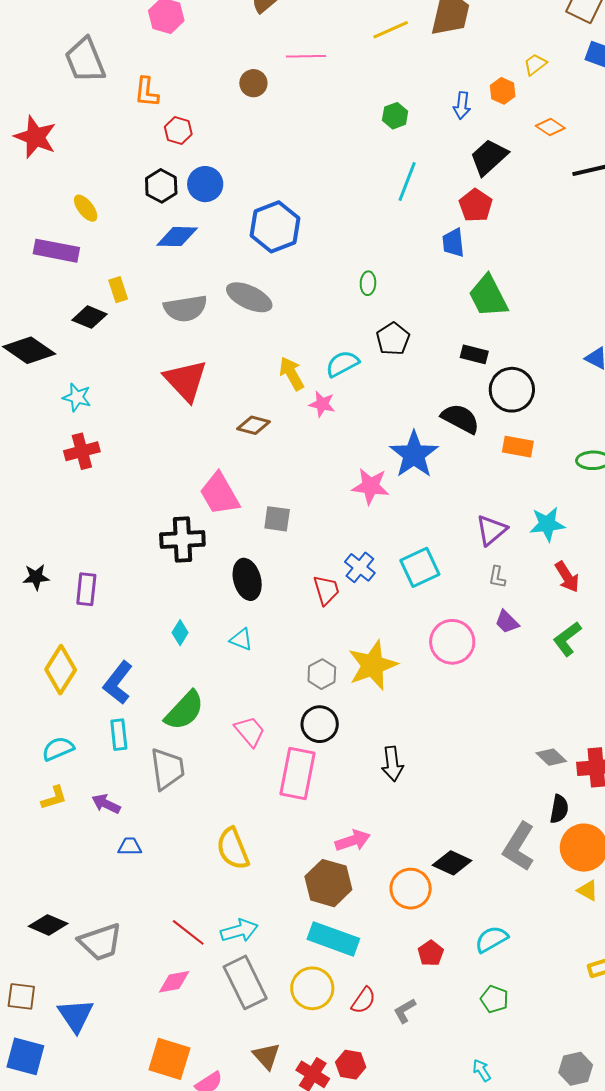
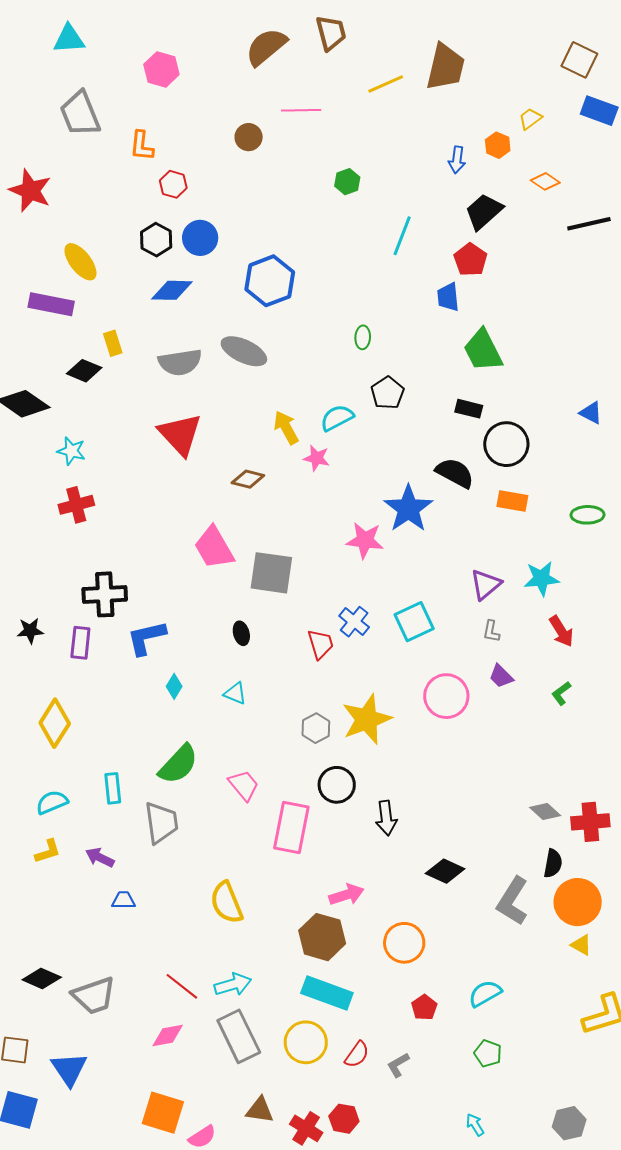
green hexagon: (395, 116) -> (347, 182), moved
yellow ellipse: (86, 208) -> (80, 262), size x1.4
gray square: (277, 519) -> (271, 573), size x1.6
black cross: (182, 540) -> (105, 594), moved
black ellipse: (247, 579) -> (241, 633), size x0.6
green L-shape: (567, 639) -> (561, 693), size x0.7
blue L-shape: (118, 683) -> (146, 638), moved, turned 39
black circle: (320, 724) -> (337, 785), moved
black diamond: (452, 863) -> (445, 871), moved
brown triangle: (266, 1056) -> (260, 1110), turned -40

